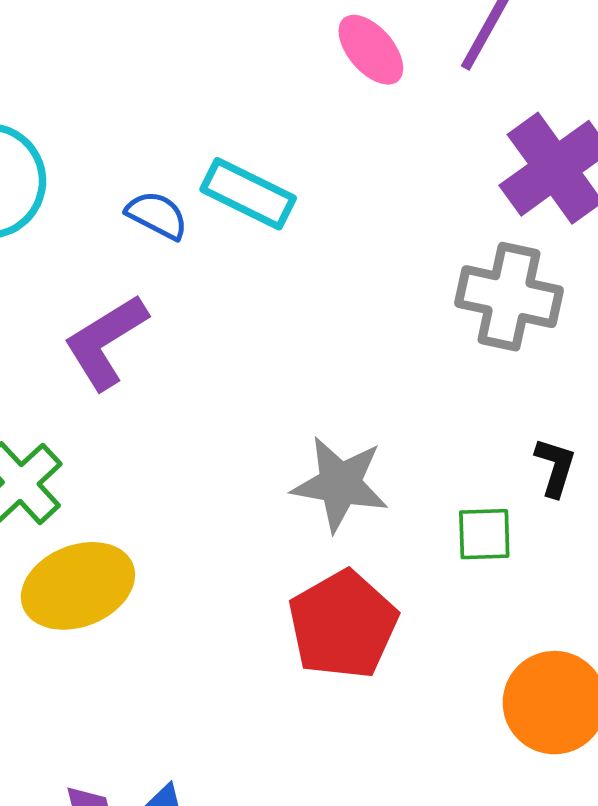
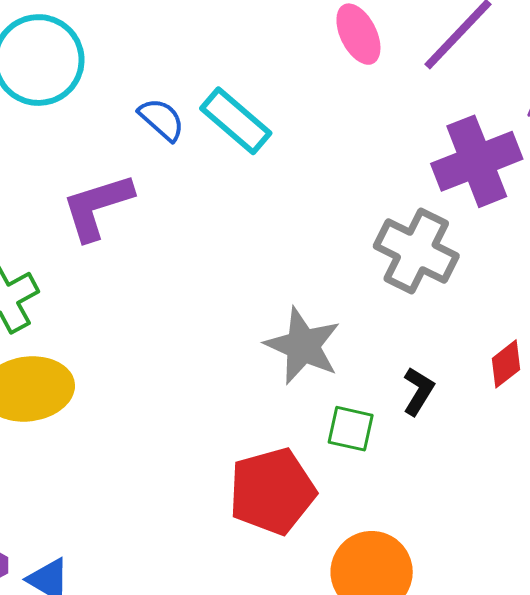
gray star: (340, 484) -> (303, 346), moved
red pentagon: (343, 625) -> (272, 491), moved

